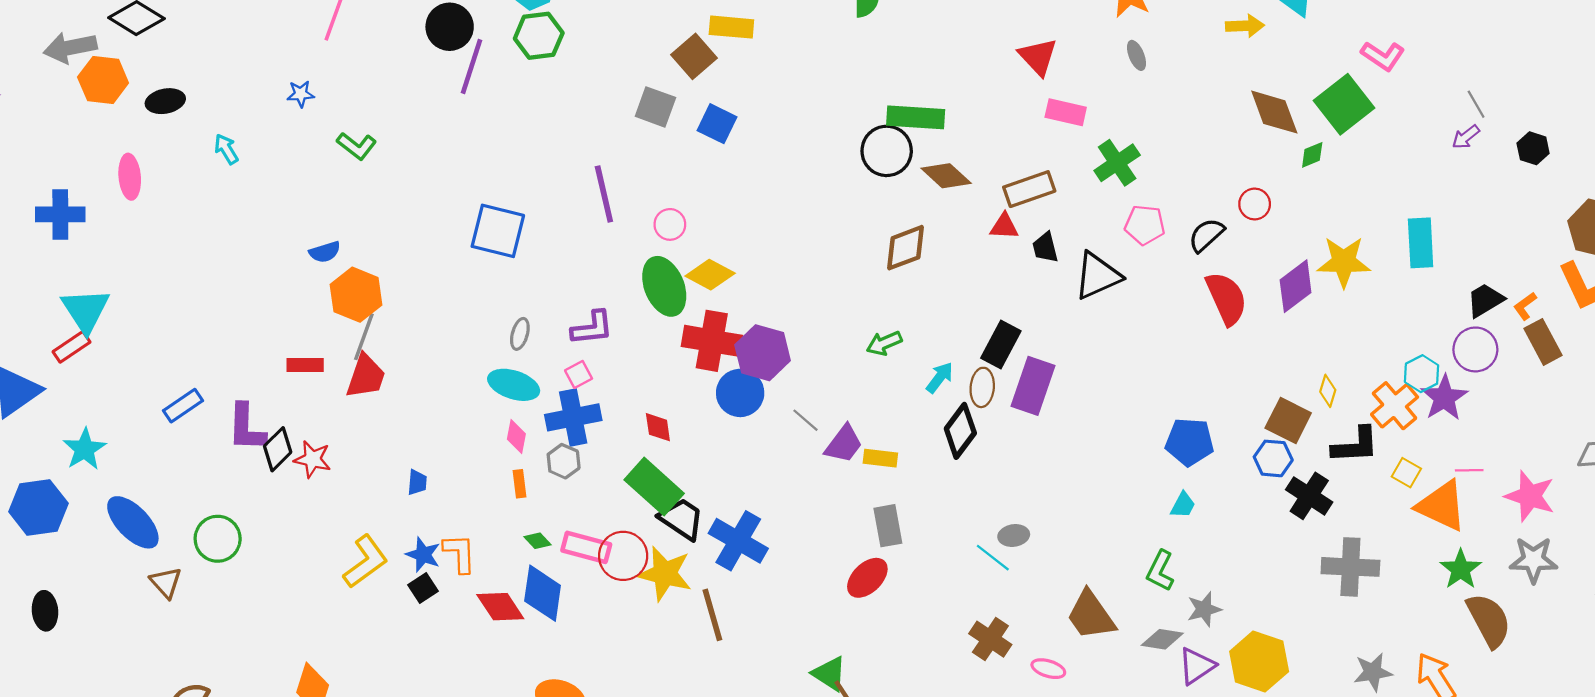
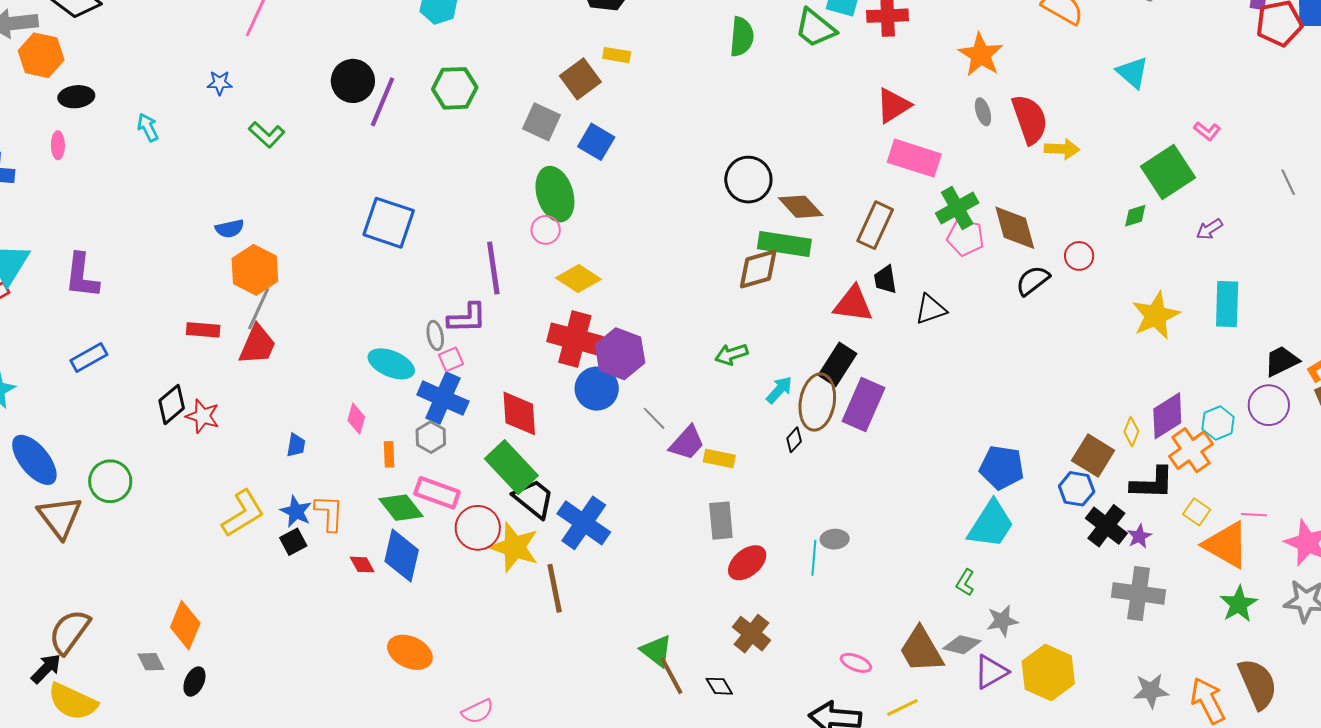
yellow arrow: (1245, 26) -> (1062, 149), moved
black circle: (450, 27) -> (353, 81), moved
yellow rectangle: (731, 27) -> (617, 55), size x0.7
green hexagon: (539, 36) -> (455, 88), moved
pink L-shape: (1383, 56) -> (1207, 131), size x0.7
red triangle: (1038, 57) -> (893, 105), turned 36
purple line: (471, 66) -> (383, 102), moved
black ellipse: (165, 101) -> (76, 97), moved
pink rectangle: (1066, 112) -> (914, 158), size x1.4
brown diamond: (1274, 112) -> (1015, 228), moved
green rectangle: (916, 117) -> (784, 244), moved
purple arrow: (1466, 137) -> (1209, 229), moved
pink ellipse: (130, 177) -> (58, 145), size x0.7
brown rectangle: (1029, 189) -> (875, 225), turned -51
purple line: (604, 194) -> (493, 268), moved
pink pentagon: (1145, 225) -> (965, 237), moved
red triangle: (1004, 226) -> (853, 304), moved, size x1.5
yellow star: (1344, 262) -> (1156, 315), turned -30
black triangle: (1097, 276) -> (931, 309), size x0.7
green ellipse: (664, 286) -> (555, 194), moved
purple diamond: (1296, 286) -> (1167, 416), moved
red semicircle: (1226, 298) -> (1030, 119), moved
gray ellipse: (520, 334) -> (435, 335), moved, turned -32
brown ellipse: (982, 387) -> (817, 402), size x1.6
purple star: (1444, 398) -> (1139, 536), moved, size x0.6
blue cross: (573, 417) -> (443, 398), turned 30
red diamond: (658, 427) -> (519, 413), size x1.6
purple L-shape: (246, 428) -> (82, 276), moved
black diamond: (960, 431) -> (794, 440), size x0.5
pink diamond: (516, 437) -> (356, 419), moved
cyan trapezoid: (1183, 505) -> (991, 524), size x2.0
green diamond: (537, 541) -> (401, 508), size x1.8
pink rectangle: (586, 547) -> (437, 493), moved
cyan line: (993, 558) -> (814, 558), turned 52
green L-shape: (1160, 571) -> (965, 582), size x0.7
red ellipse: (867, 578) -> (747, 563), moved
brown triangle: (166, 583) -> (60, 517), size x1.5
red diamond: (500, 607) -> (362, 565), size x0.6
brown trapezoid: (1091, 615) -> (921, 650), moved
brown semicircle: (1489, 620) -> (1258, 684), moved
brown cross: (990, 639) -> (751, 634), moved

